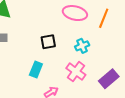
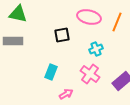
black square: (48, 42) -> (62, 35), moved

